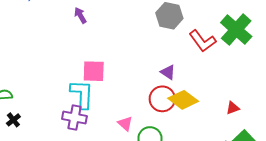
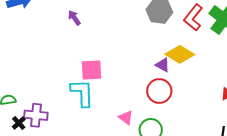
red L-shape: (203, 41) -> (193, 17), moved, turned 80
yellow diamond: (183, 100) -> (180, 54), moved
purple cross: (74, 118) -> (36, 115), moved

